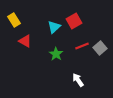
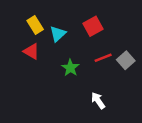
yellow rectangle: (14, 20) -> (35, 25), moved
cyan triangle: (54, 27) -> (58, 34), moved

